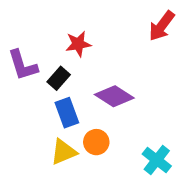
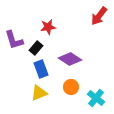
orange circle: (96, 142) -> (71, 87), moved

